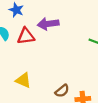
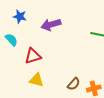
red triangle: (26, 36) -> (33, 56), moved

